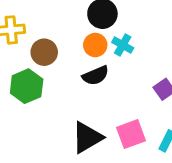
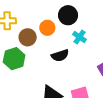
orange circle: (95, 45) -> (47, 28), moved

